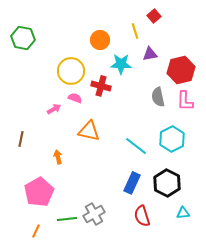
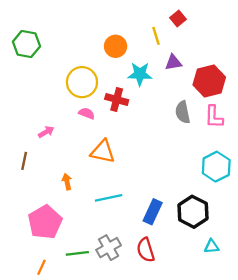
pink arrow: (54, 109) -> (46, 132), moved
cyan hexagon: (172, 139) -> (216, 167), moved
cyan line: (136, 146) -> (109, 198), moved, turned -50
red semicircle: (142, 216) -> (146, 250), moved

